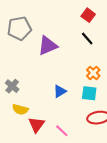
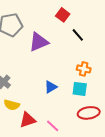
red square: (88, 15) -> (63, 15), moved
orange cross: (93, 73) -> (84, 69), turned -32
red triangle: (36, 125) -> (28, 120), turned 36

